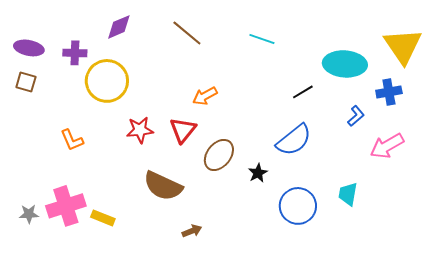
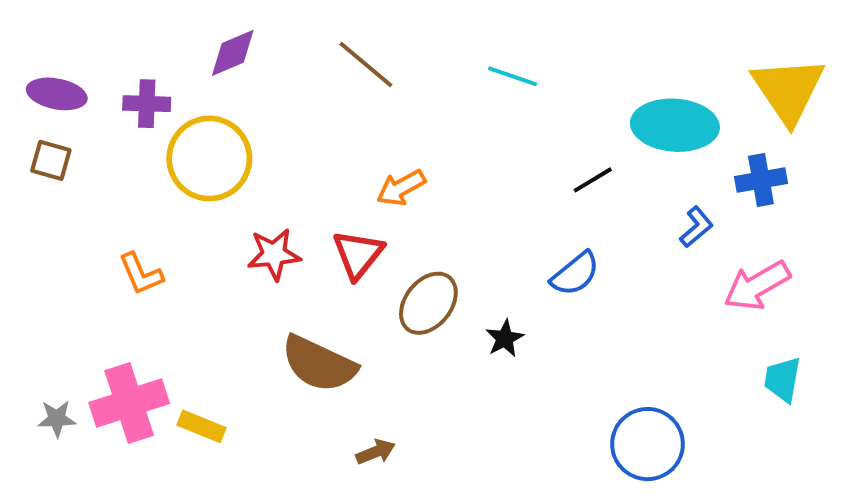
blue semicircle: (294, 140) -> (575, 274), size x0.7
cyan trapezoid: (348, 194) -> (782, 380), moved
blue circle: (298, 206) -> (648, 444), moved

